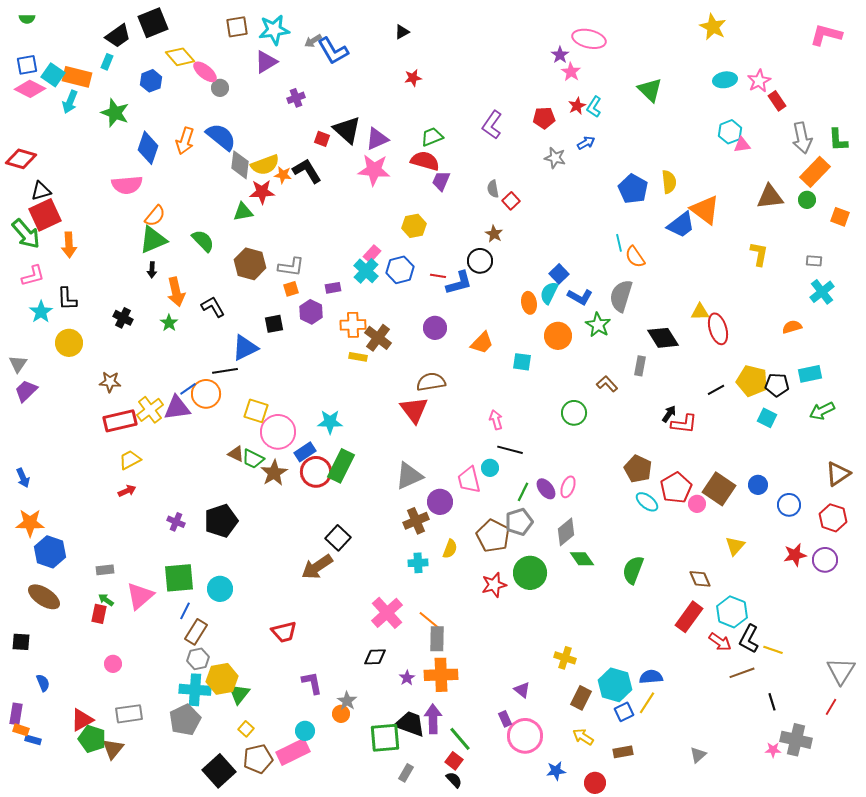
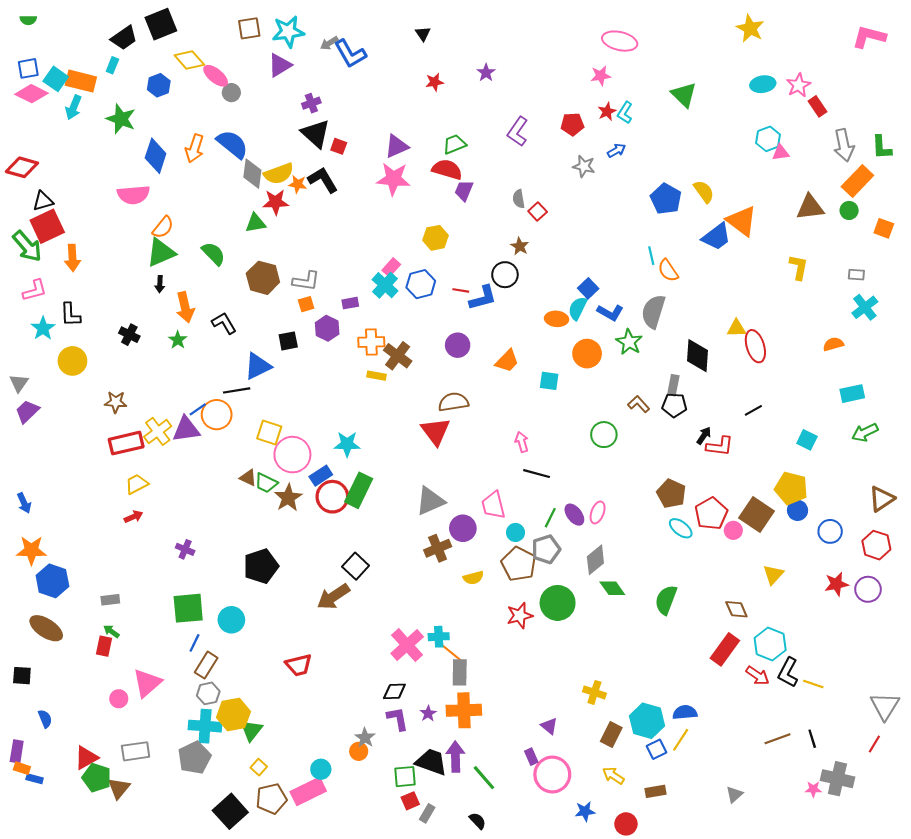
black triangle: (402, 32) -> (423, 34), turned -35
purple star: (560, 55) -> (486, 73), moved
pink star: (571, 72) -> (601, 76), turned 30
black triangle: (347, 130) -> (316, 134), moved
yellow semicircle: (669, 182) -> (704, 192), turned -30
orange ellipse: (529, 303) -> (557, 319), turned -75
black diamond: (663, 338) -> (698, 356), turned 36
yellow pentagon: (752, 381) -> (791, 488), moved
black pentagon: (777, 385) -> (674, 405), moved
cyan circle: (490, 468) -> (515, 532), moved
black pentagon: (221, 521) -> (261, 566), moved
yellow semicircle: (450, 549) -> (473, 578), turned 54
cyan cross: (418, 563) -> (439, 637), moved
pink triangle: (140, 596) -> (147, 683), moved
brown line: (742, 673) -> (778, 739), moved
purple L-shape: (312, 683) -> (398, 719), moved
green square: (385, 738) -> (405, 777), size x0.7
red square: (454, 761) -> (410, 801), moved, turned 30

